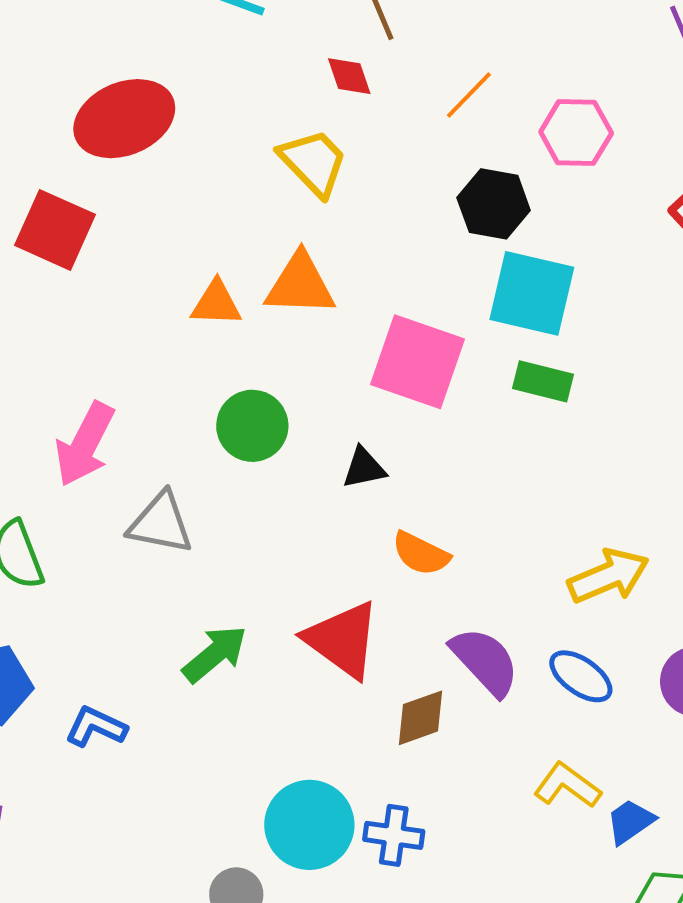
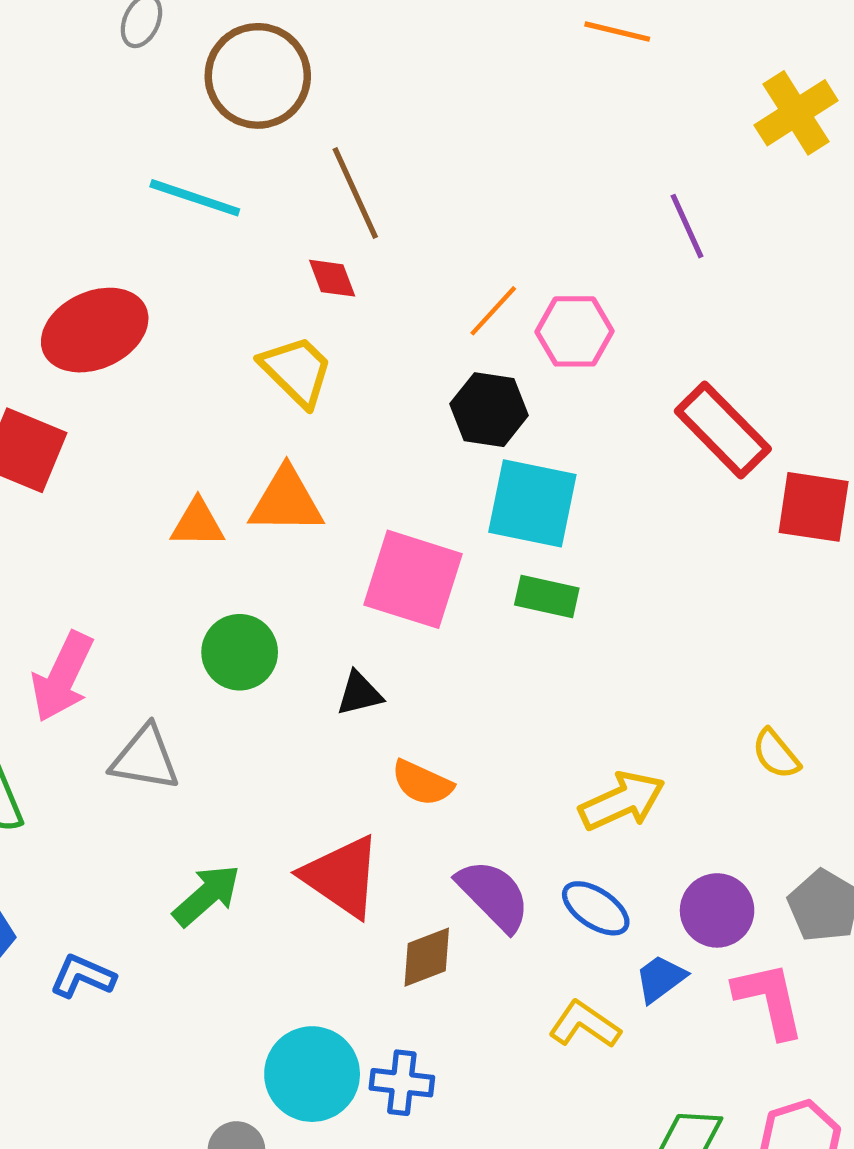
orange line: (469, 95) -> (493, 311), moved
blue trapezoid: (630, 822) -> (660, 979), moved

